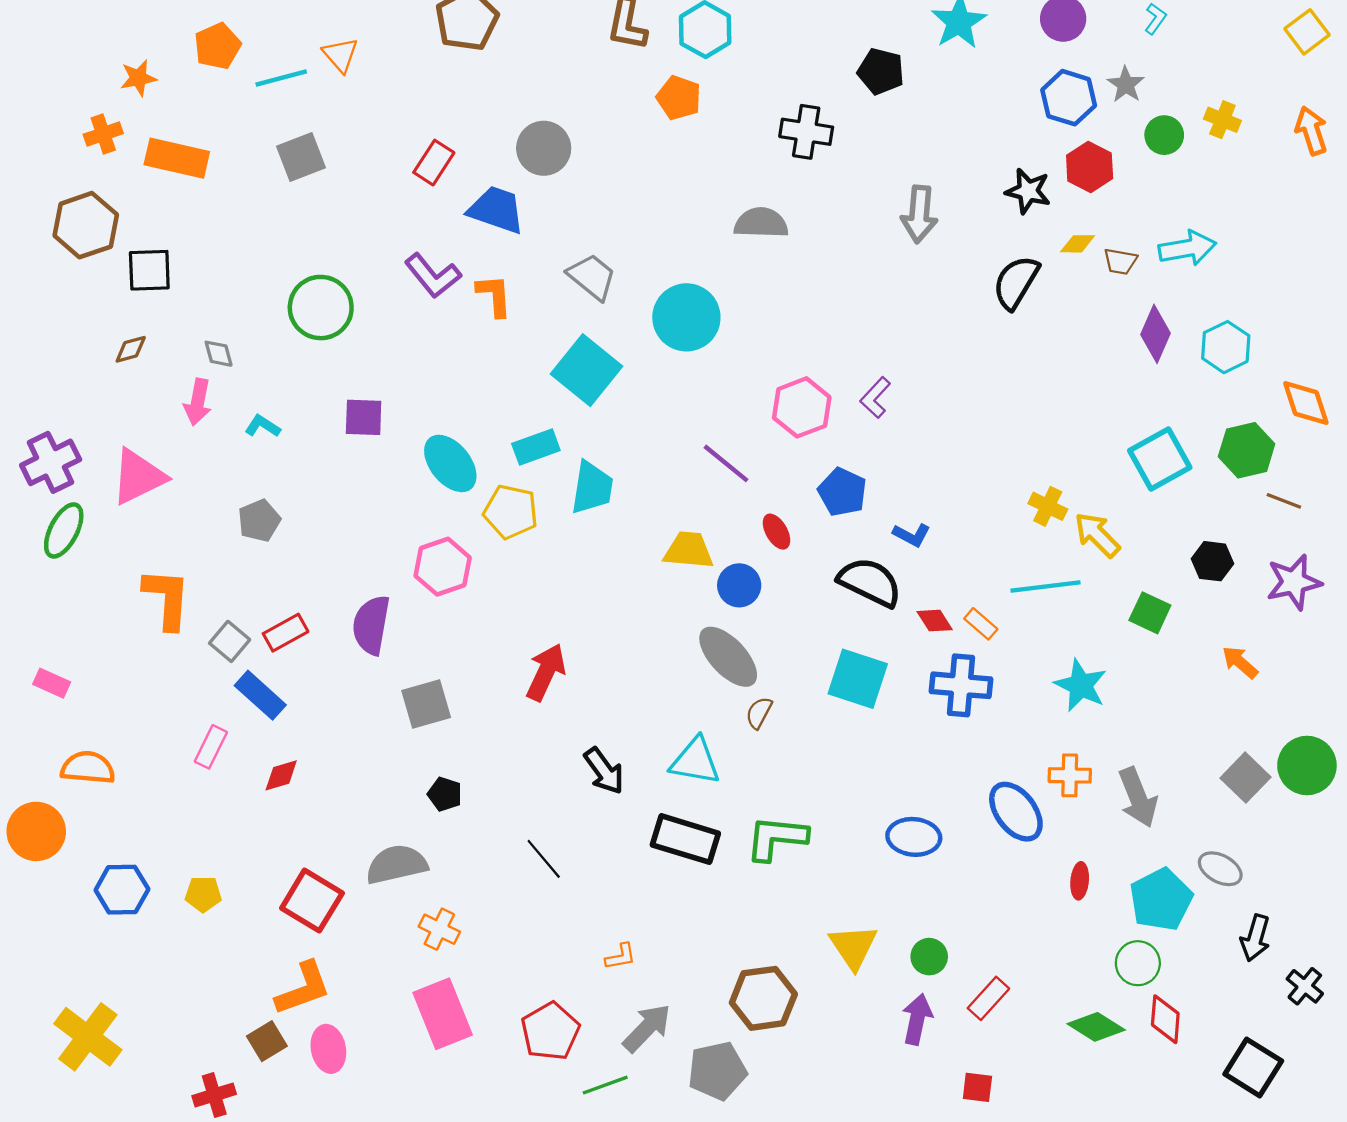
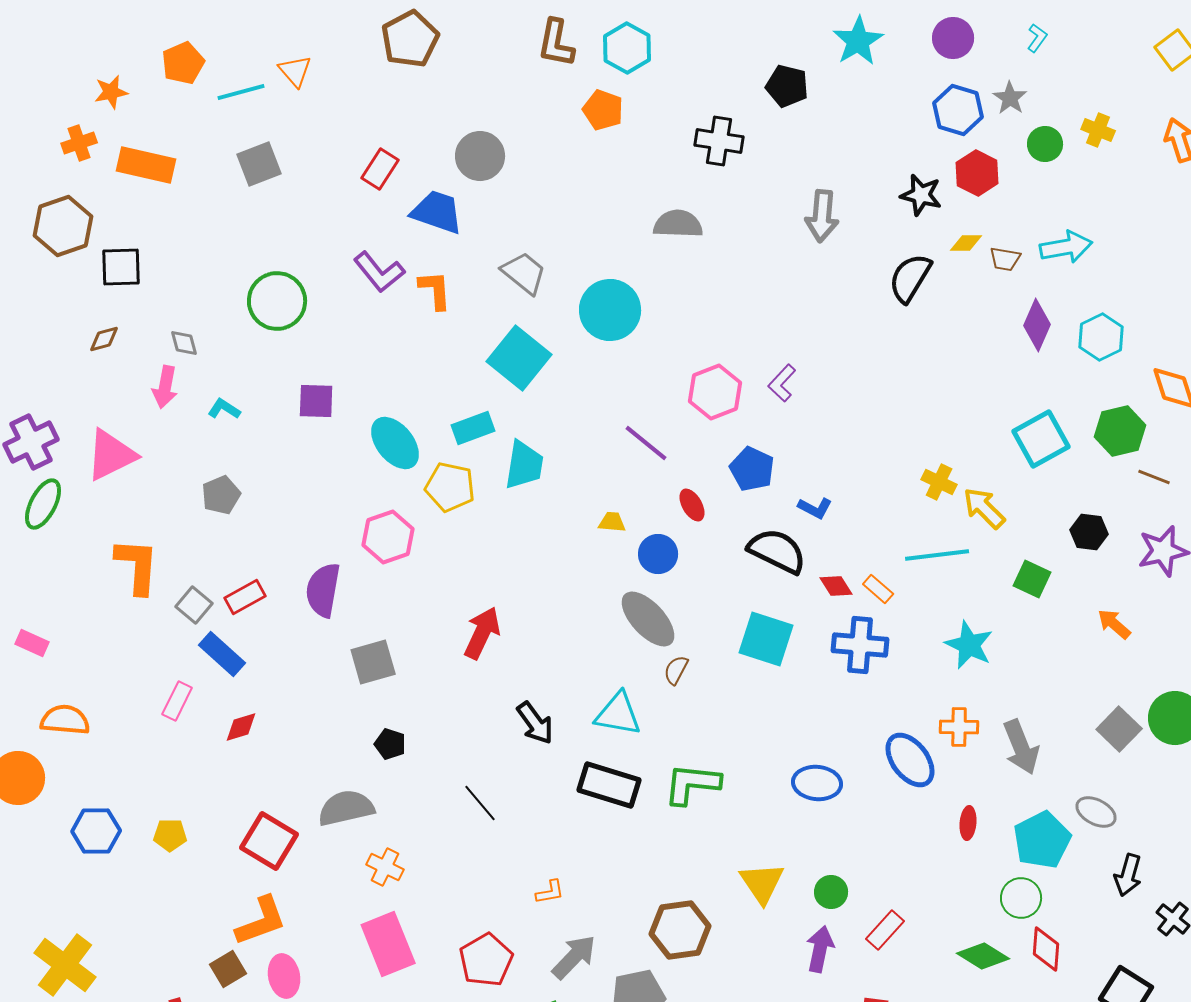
yellow trapezoid: (689, 550) -> (612, 522), size x0.6

